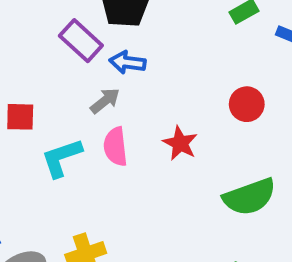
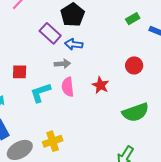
gray arrow: (105, 101) -> (62, 64), turned 35

